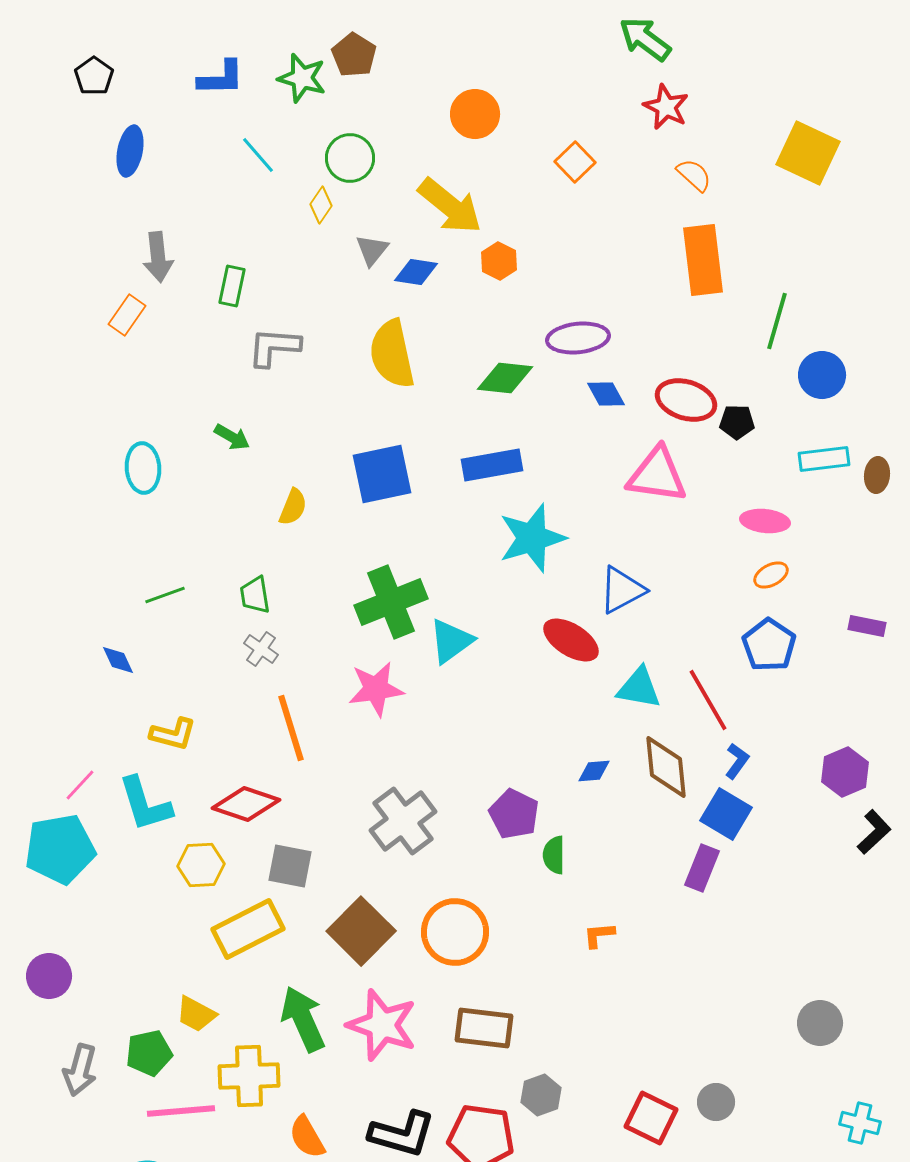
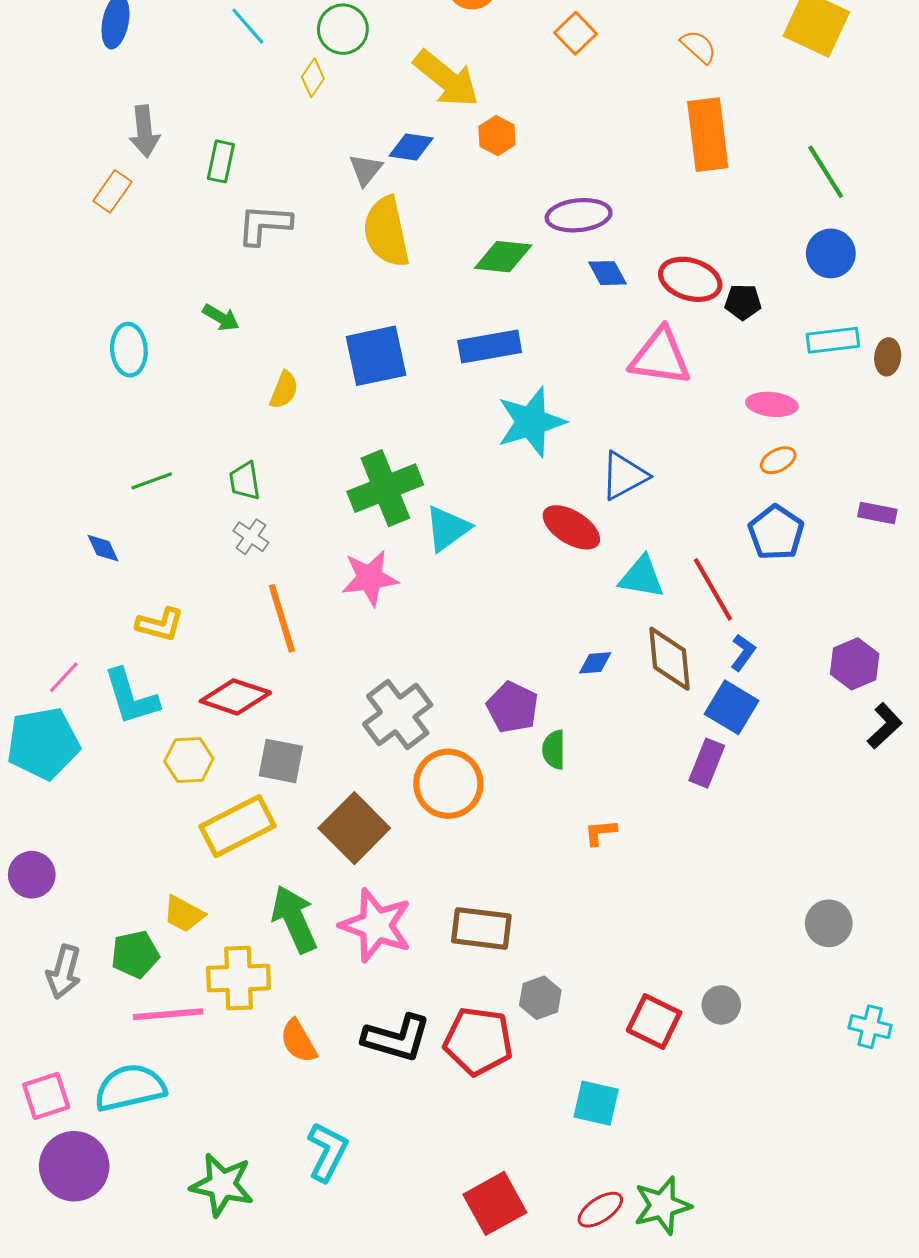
gray triangle: (372, 250) -> (366, 170), moved
green line: (777, 321) -> (826, 172), moved, turned -48
orange circle: (455, 932) -> (448, 784), moved

